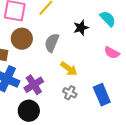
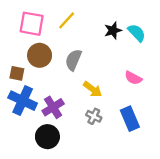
black star: (81, 28) -> (113, 30), moved
pink semicircle: (112, 53) -> (133, 78), moved

